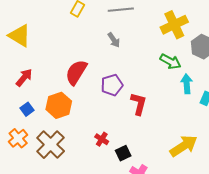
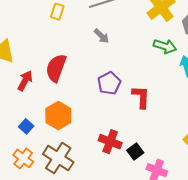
red semicircle: (76, 72) -> (56, 68), moved
red arrow: (24, 78) -> (25, 81), moved
red cross: (102, 139) -> (110, 142), size x1.5

